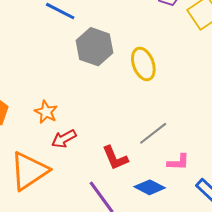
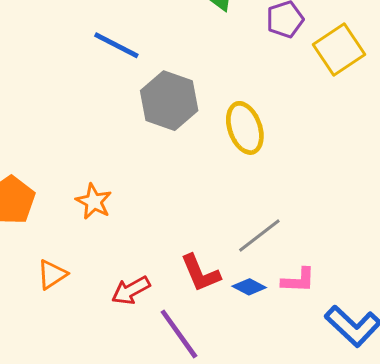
red arrow: (64, 139) -> (131, 290), moved
orange triangle: (29, 171) -> (52, 274), moved, size x0.5
blue diamond: (150, 187) -> (249, 287), moved, size x0.7

